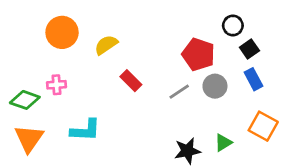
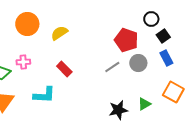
red rectangle: (131, 81) -> (64, 69), moved

